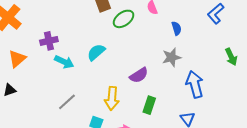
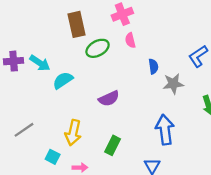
gray star: (172, 57) -> (173, 84), moved
cyan arrow: (64, 62) -> (40, 63), moved
purple semicircle: (139, 75) -> (109, 98), moved

